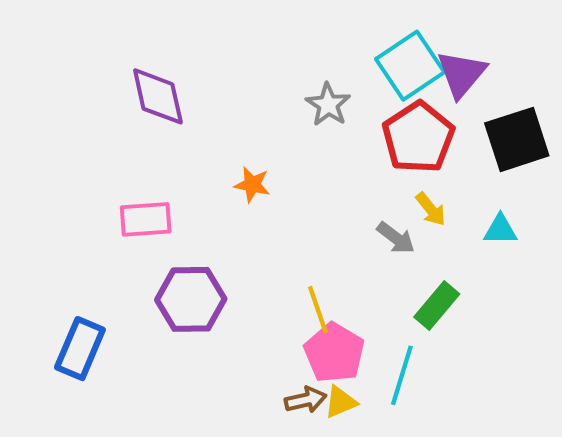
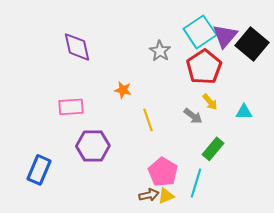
black square: (517, 139) -> (252, 44), moved, turned -32
yellow line: (318, 310) -> (148, 120), moved

